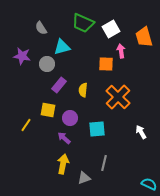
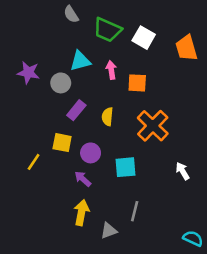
gray semicircle: (41, 28) -> (71, 14), moved
white square: (111, 29) -> (144, 38), turned -30
pink arrow: (121, 51) -> (111, 70), moved

